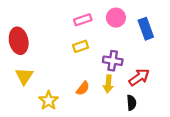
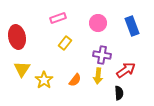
pink circle: (116, 18) -> (98, 23), moved
pink rectangle: (83, 20) -> (58, 18), moved
yellow rectangle: (81, 46) -> (65, 43), moved, turned -32
yellow star: (49, 101) -> (44, 80), moved

